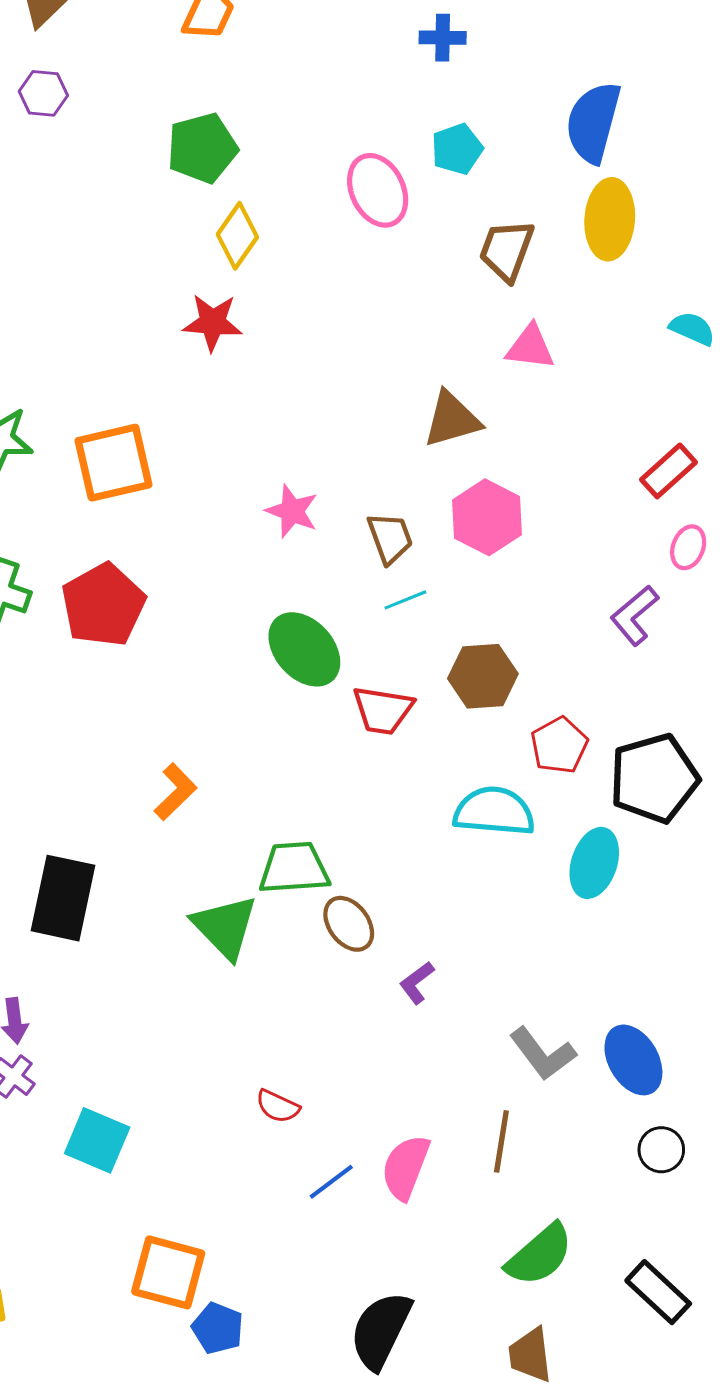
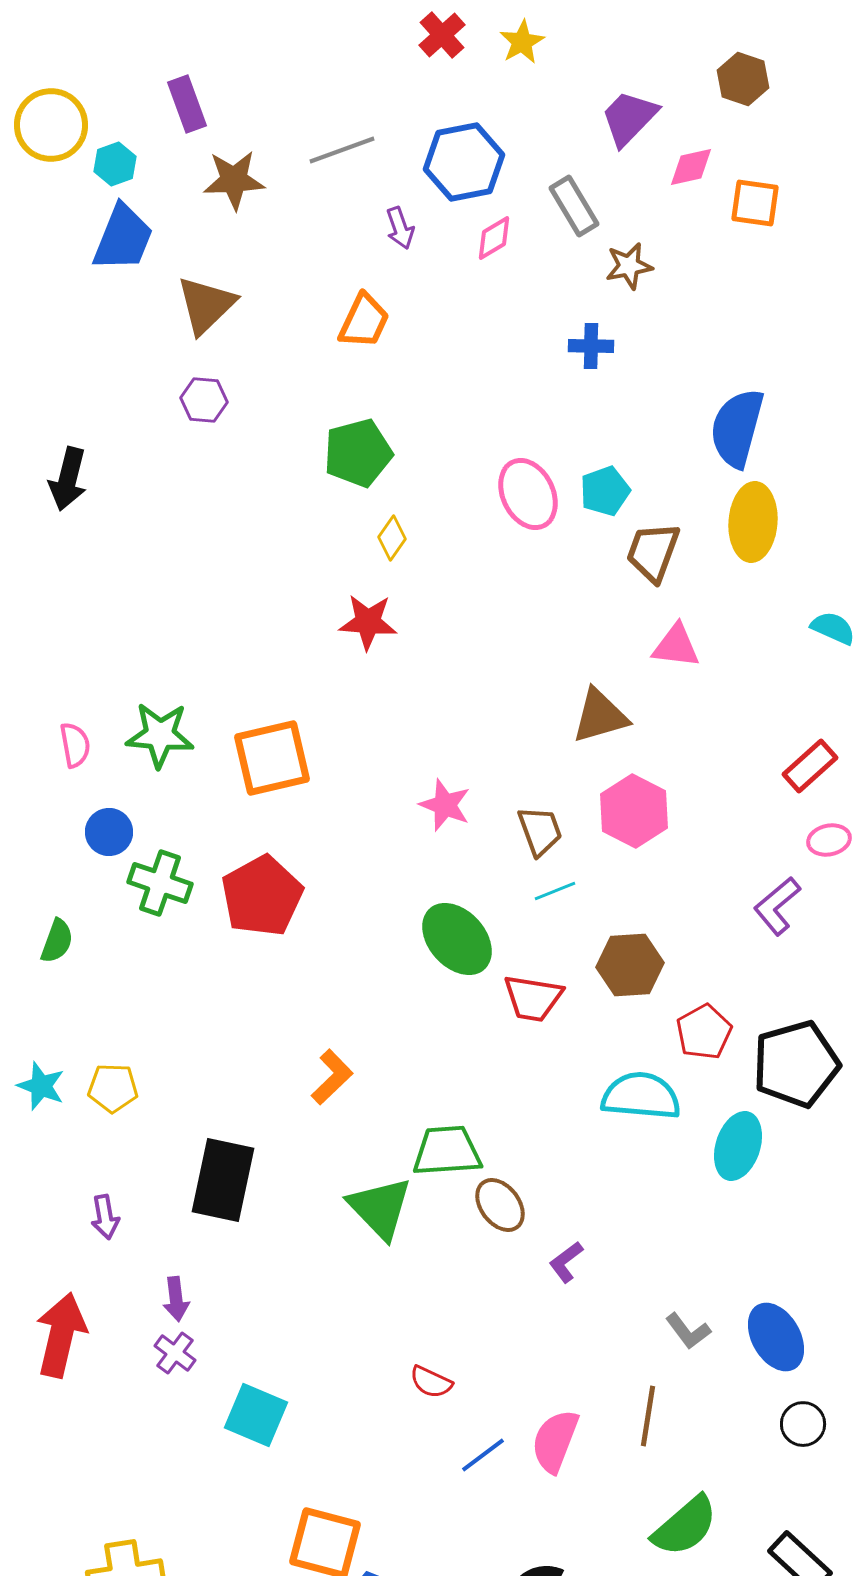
cyan pentagon: (457, 149) -> (605, 491), moved
yellow diamond: (237, 236) -> (392, 538), size x0.7
pink ellipse: (688, 547) -> (829, 840), turned 57
gray L-shape: (543, 1054) -> (688, 1331), size x0.7

